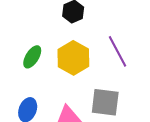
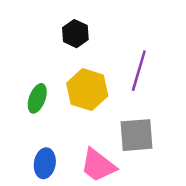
purple line: (118, 51) -> (139, 71), turned 56

